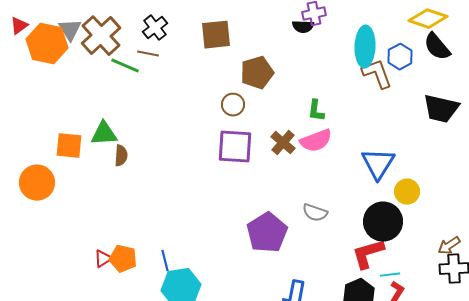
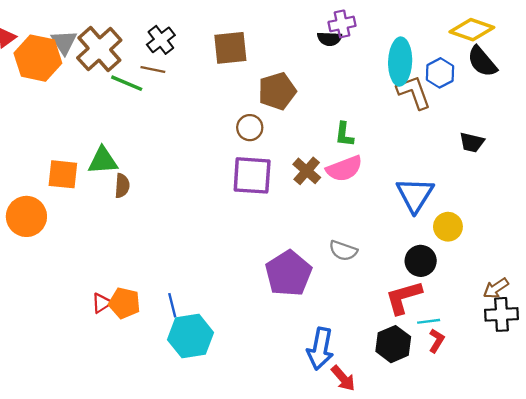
black trapezoid: (441, 109) -> (472, 142), moved, size x0.6
black circle: (383, 222) -> (421, 261), size x0.7

